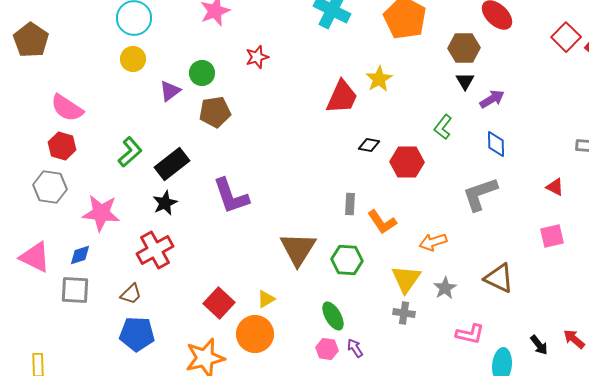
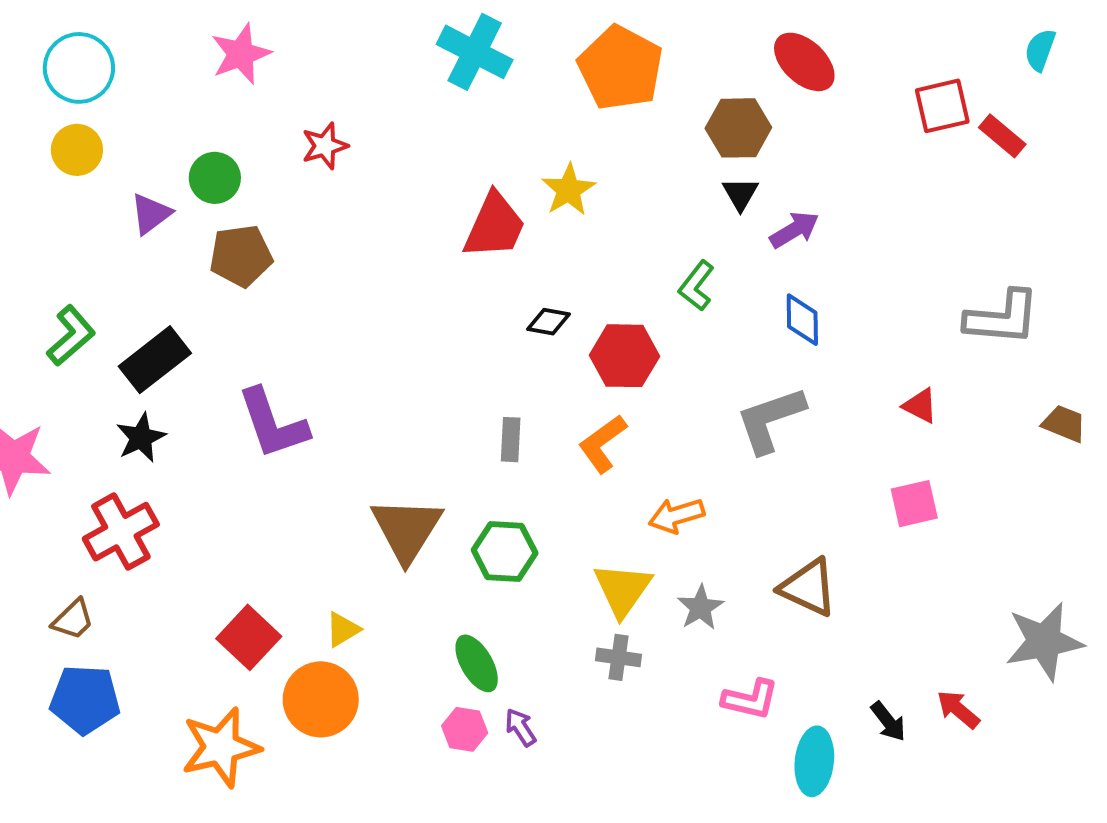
red square: (566, 37) -> (942, 106), turned 32
orange L-shape: (382, 222) -> (602, 444), moved, turned 88

